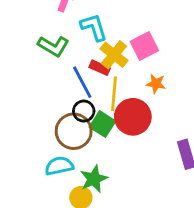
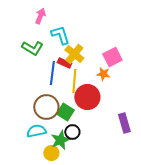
pink square: (144, 46) -> (112, 57), moved
blue line: (82, 82) -> (52, 73), turned 35
black circle: (84, 111) -> (72, 132), moved
green square: (103, 124) -> (65, 112), moved

